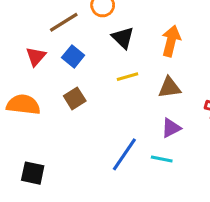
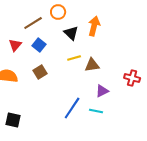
orange arrow: (171, 41) -> (94, 26), moved
brown triangle: (169, 88) -> (92, 65), moved

